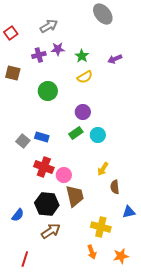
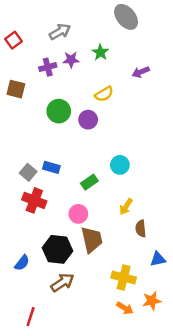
green star: (82, 56) -> (100, 52), moved
purple circle: (83, 112) -> (88, 120), moved
green rectangle: (76, 133) -> (89, 182), moved
red cross: (44, 167) -> (34, 200), moved
orange arrow: (92, 252) -> (125, 308), moved, turned -40
orange star: (121, 256) -> (152, 301), moved

